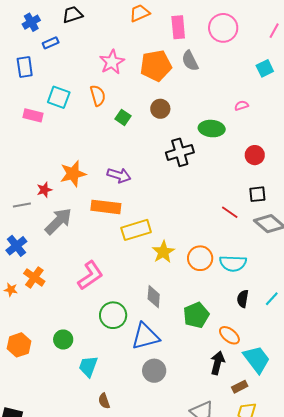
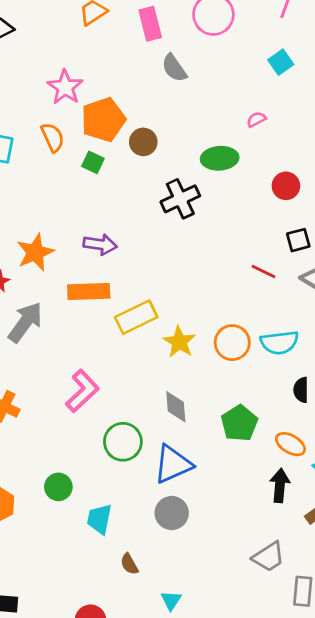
orange pentagon: (156, 66) -> (103, 120), moved
gray circle: (154, 371) -> (172, 513), moved

